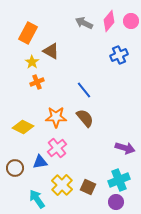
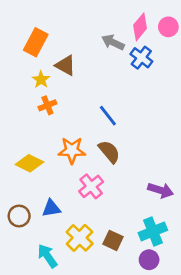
gray arrow: (84, 23) -> (113, 42), moved
blue cross: (119, 55) -> (141, 58), moved, turned -30
pink cross: (57, 148) -> (91, 186), moved

